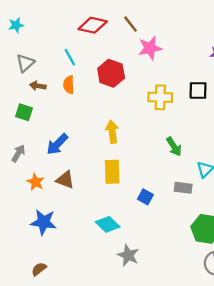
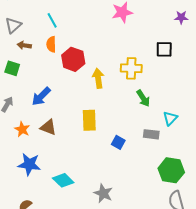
red hexagon: (111, 73) -> (73, 59), moved
yellow cross: (160, 97) -> (131, 68), moved
yellow arrow: (112, 132) -> (98, 78), moved
cyan diamond: (108, 224) -> (63, 180), moved

